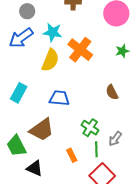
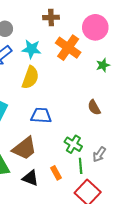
orange cross: (80, 50) -> (68, 48), moved
black triangle: (35, 168) -> (30, 178), moved

